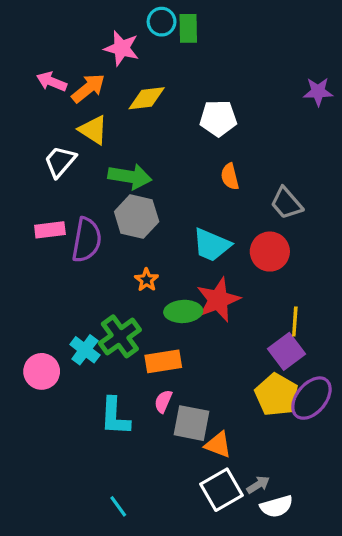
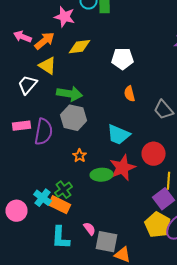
red circle: (270, 252) -> (154, 154), moved
green cross: (120, 336) -> (64, 190), size x0.7
orange rectangle: (163, 361) -> (60, 205), moved, turned 35
pink semicircle: (163, 401) -> (90, 229), turned 120

